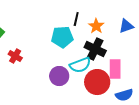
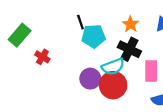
black line: (76, 19) -> (80, 22), moved, turned -32
red circle: (97, 82) -> (113, 85), moved

